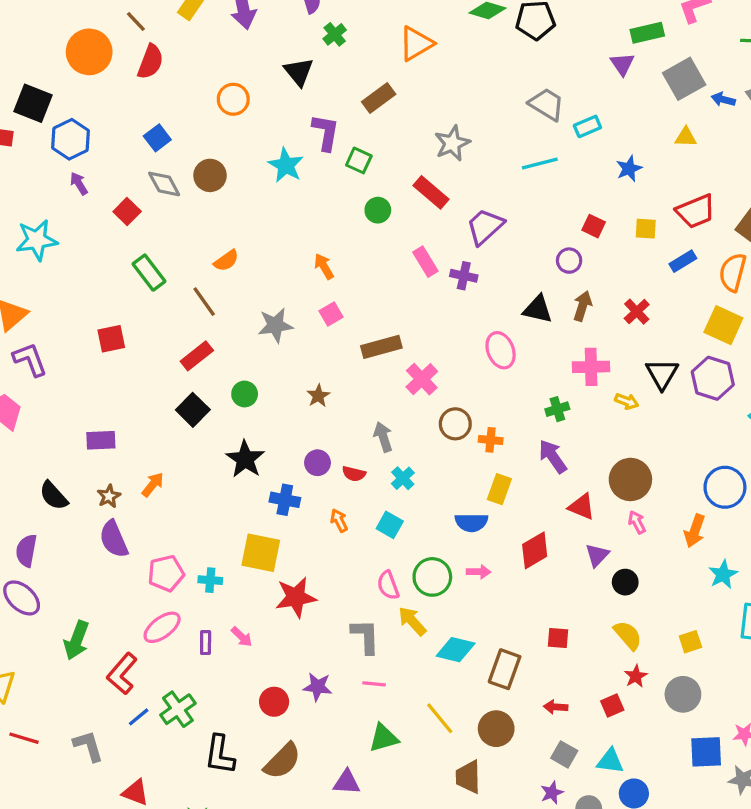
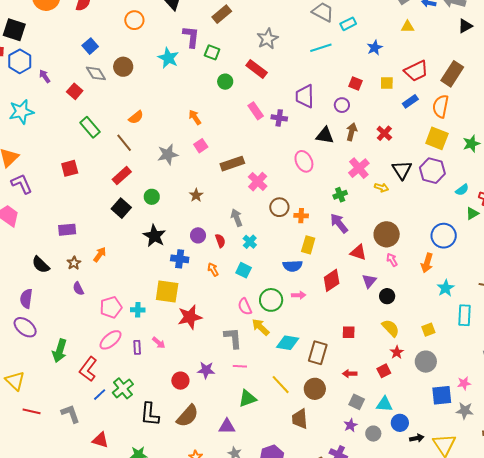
blue hexagon: (70, 139) -> (20, 61), moved
purple trapezoid: (485, 227) -> (305, 96), moved, turned -45
pink cross: (591, 367) -> (359, 168), turned -35
red semicircle: (354, 474) -> (220, 241), turned -120
purple semicircle: (114, 539) -> (78, 289), size x0.6

